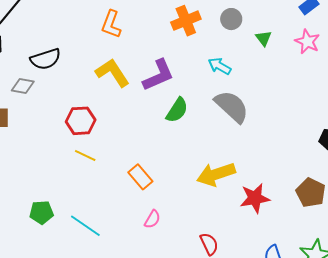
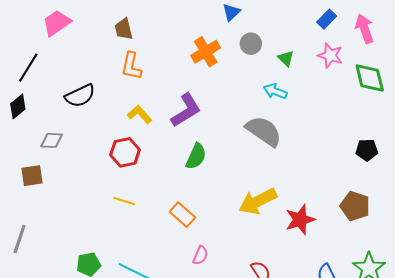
black semicircle: (45, 59) -> (80, 96), moved
cyan arrow: (220, 66) -> (275, 91), moved
yellow L-shape: (112, 73) -> (140, 114), size x0.7
green semicircle: (177, 110) -> (196, 156), moved
red hexagon: (81, 121) -> (125, 152), moved

